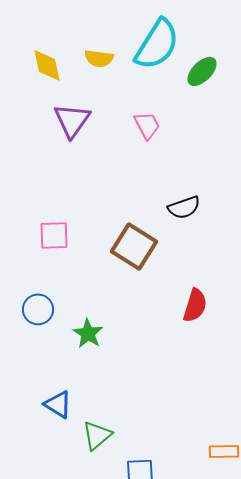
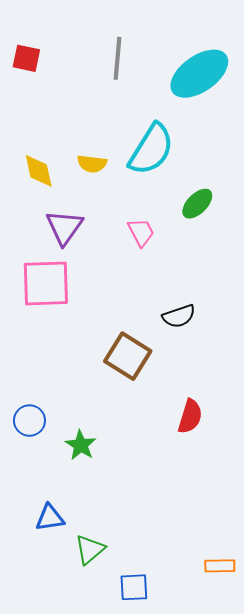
green ellipse: (202, 71) -> (197, 204), moved
pink square: (54, 235) -> (46, 283), moved, size x1.6
blue triangle: (58, 404) -> (50, 518), turned -40

